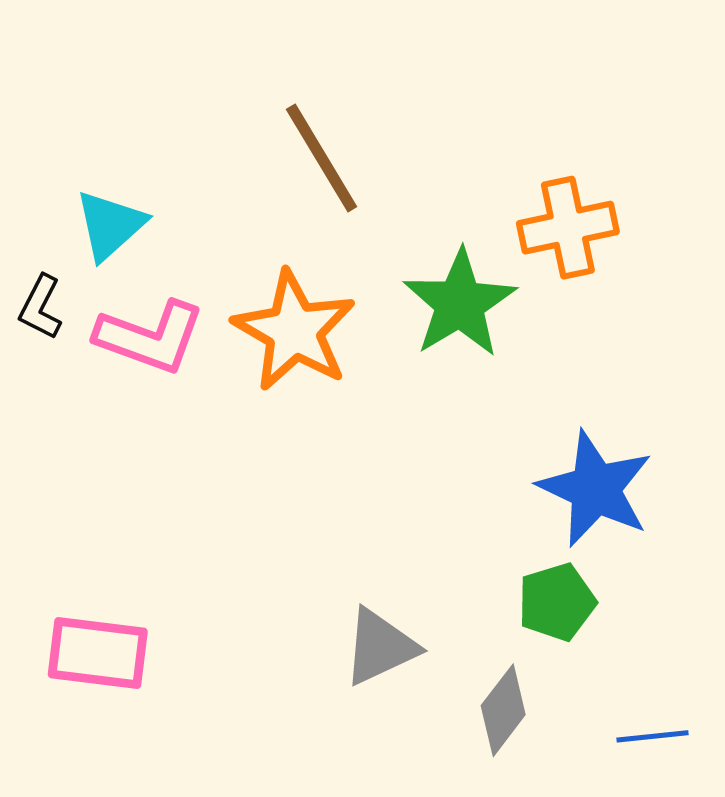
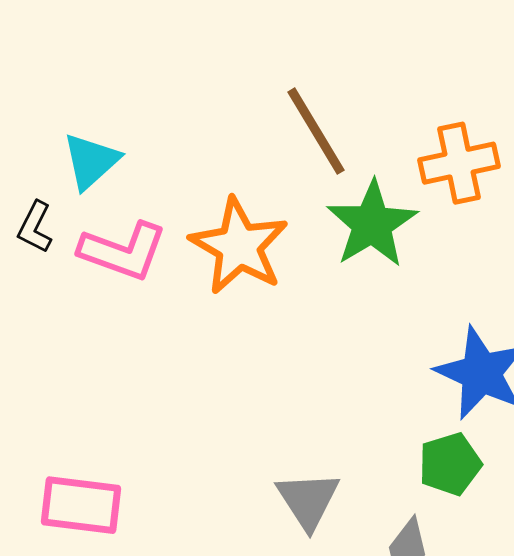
brown line: (322, 158) -> (316, 131), moved
gray triangle: (380, 647) -> (308, 500), turned -38

